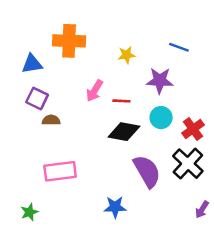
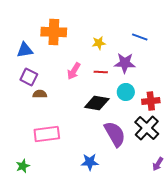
red line: (121, 101) -> (101, 72), moved
red cross: (193, 129) -> (151, 101), turned 30

